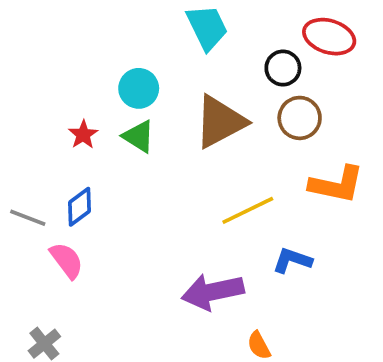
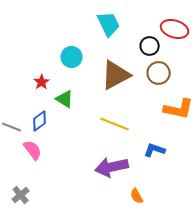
green triangle: (139, 136) -> (65, 99), moved
yellow line: (248, 210) -> (115, 124), moved, turned 48

